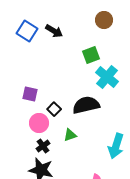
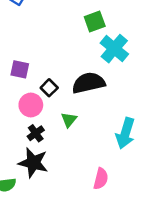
green triangle: (70, 135) -> (69, 120), turned -32

